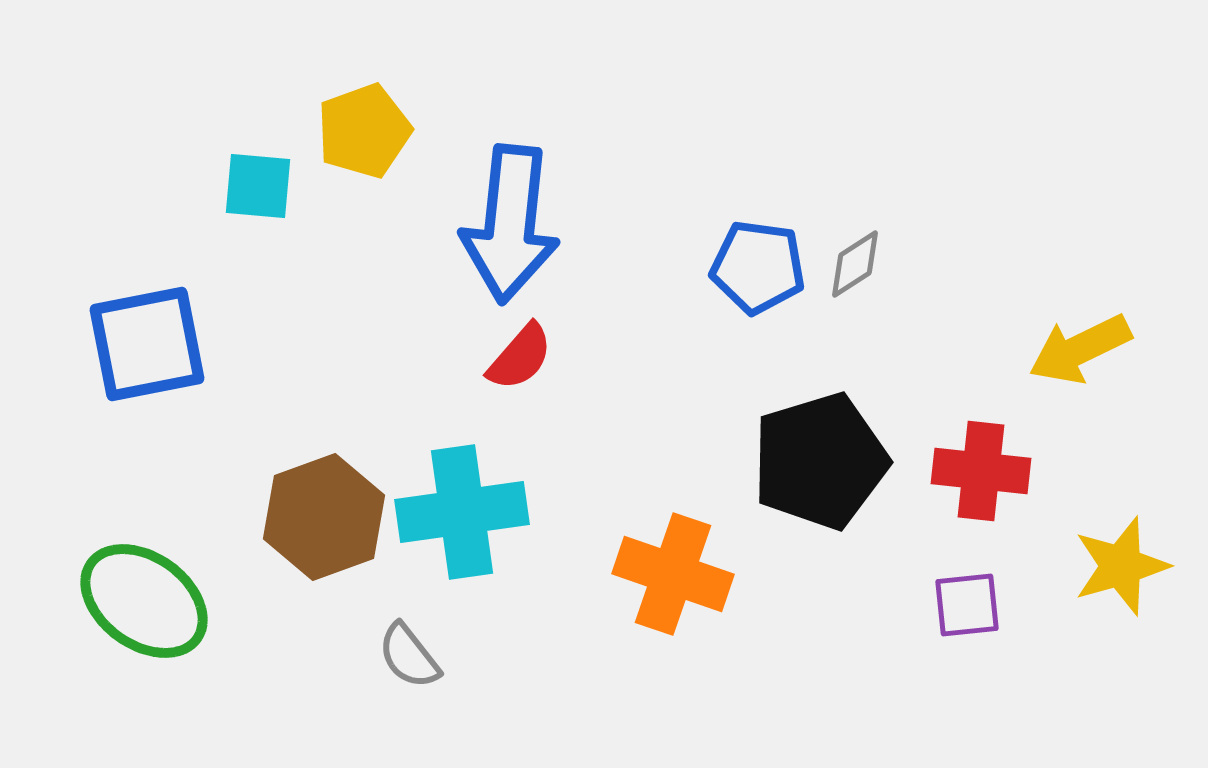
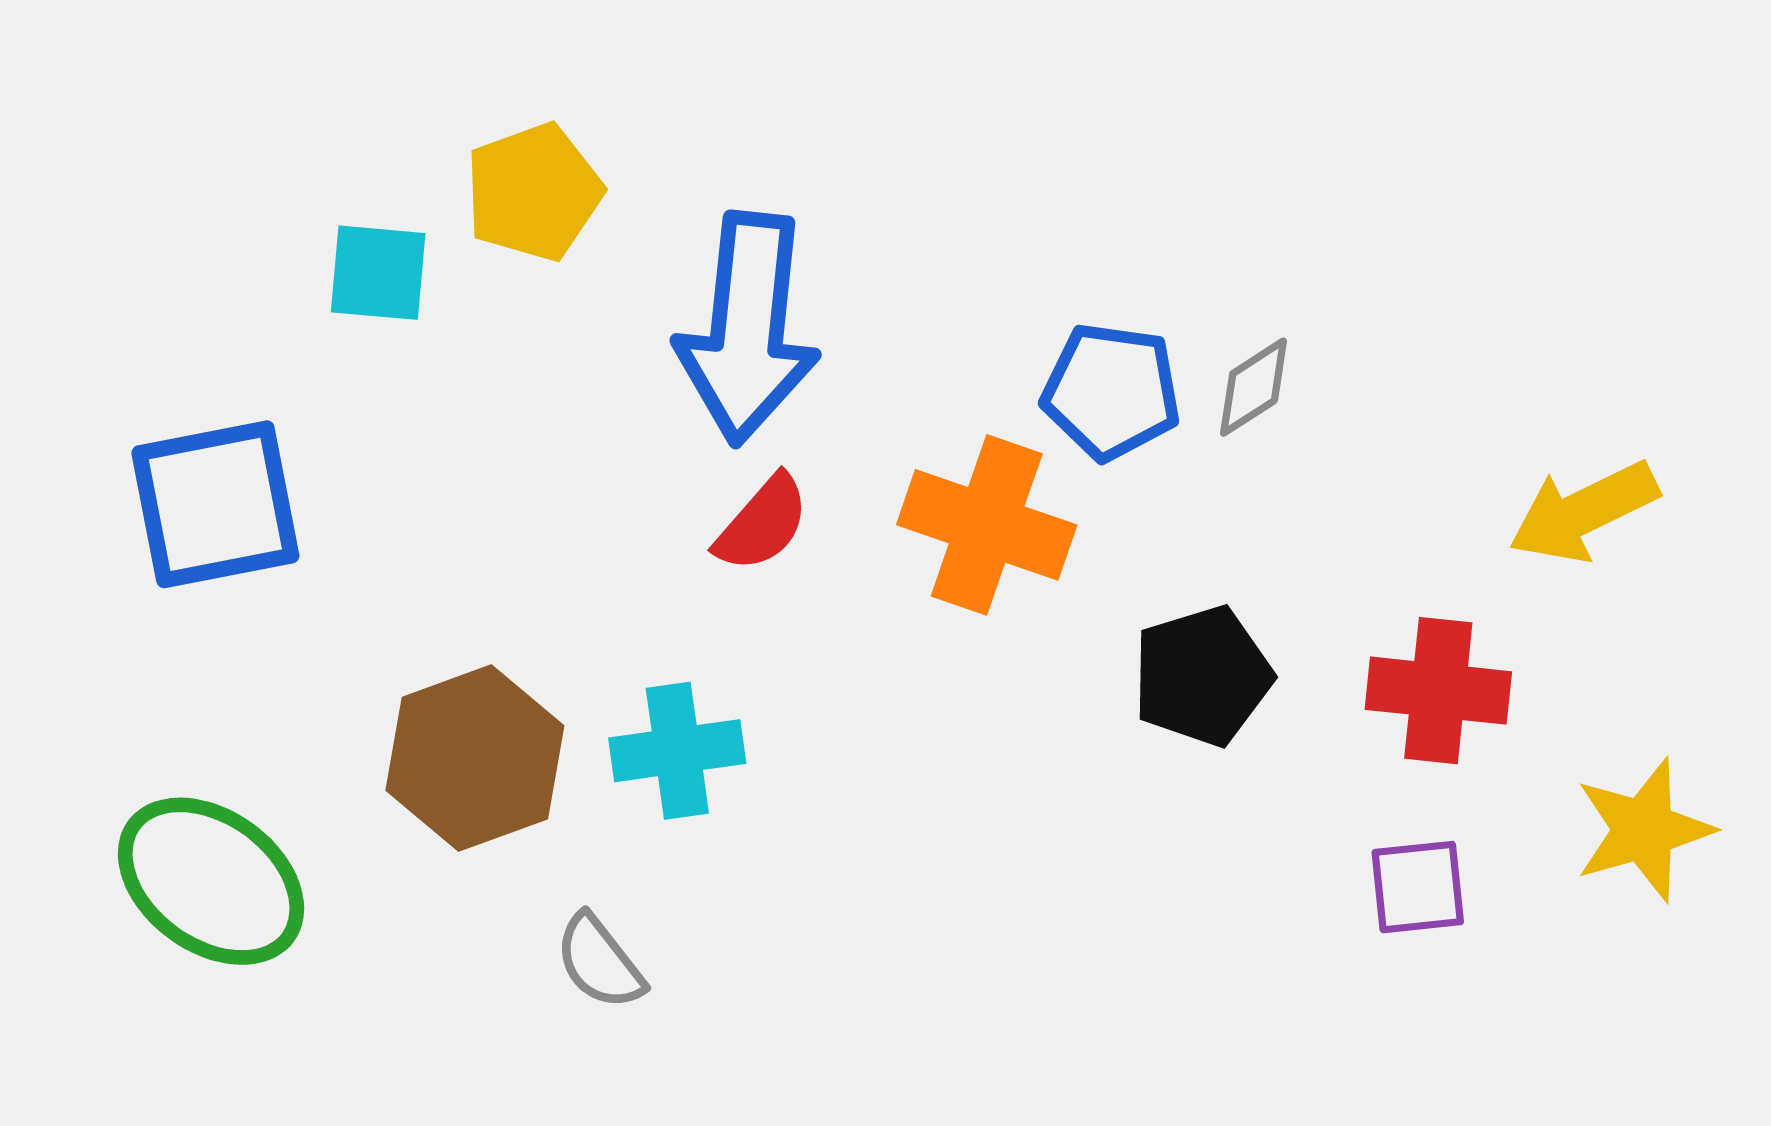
black pentagon: (820, 461) -> (1202, 676), size x0.7
cyan cross: (462, 512) -> (677, 751), size x0.7
orange cross: (673, 574) -> (987, 525), moved

